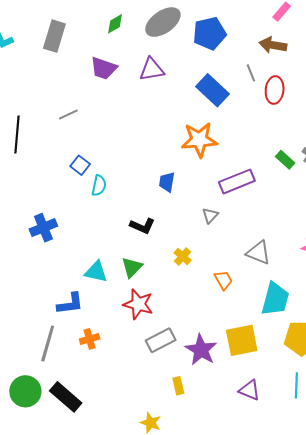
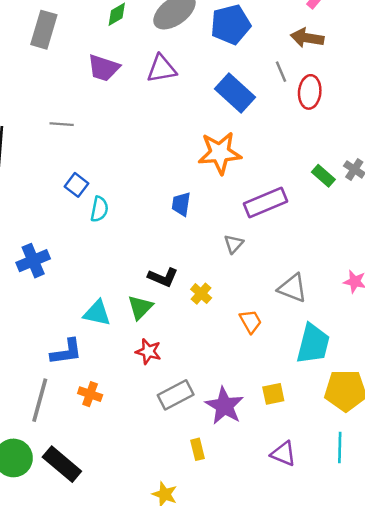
gray line: (68, 115) -> (62, 124), turned 30
black L-shape: (142, 226) -> (163, 277), moved
red star: (138, 304) -> (148, 352), size x0.7
orange cross: (90, 339) -> (90, 394), turned 36
yellow square: (242, 340) -> (273, 394), size x0.6

